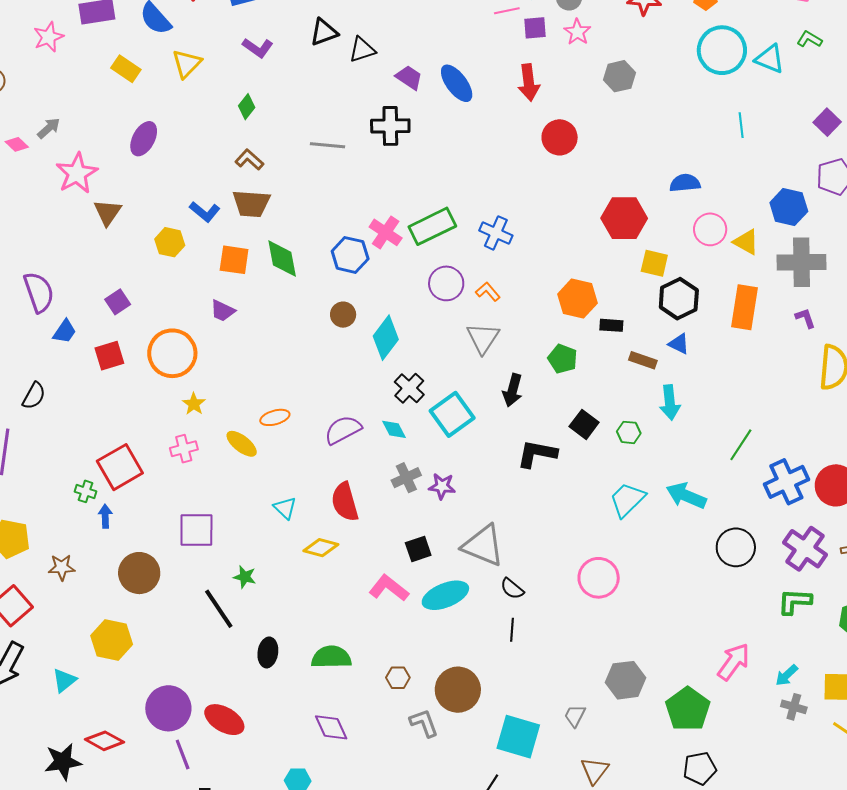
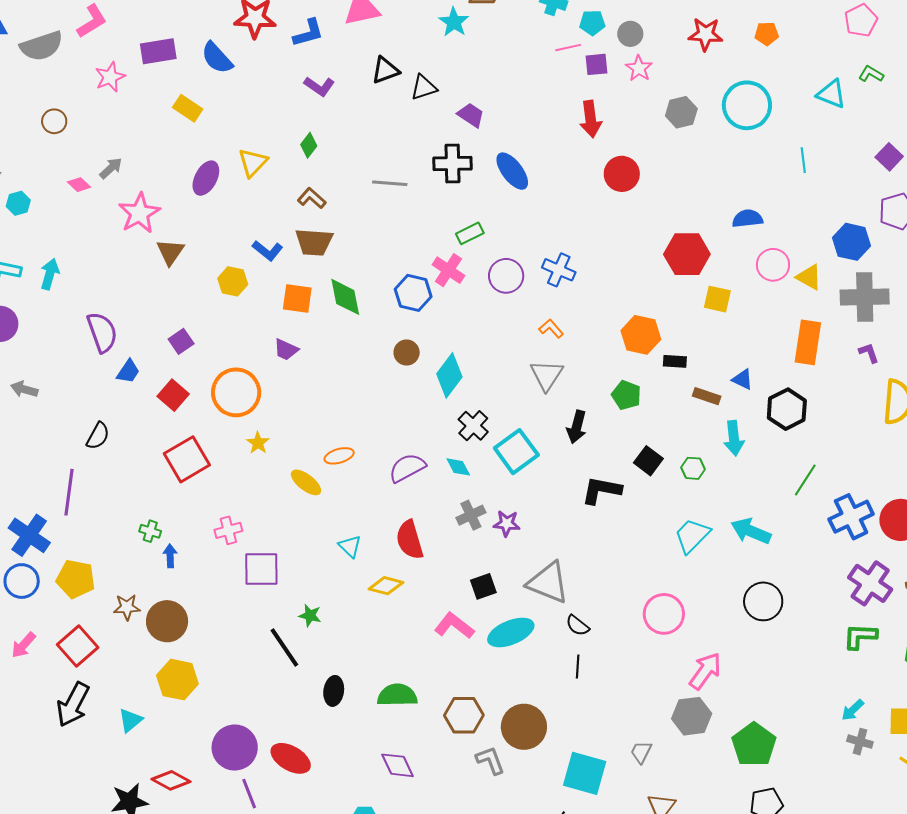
cyan circle: (722, 50) -> (747, 105), moved
yellow triangle: (187, 64) -> (253, 162), moved
blue ellipse: (457, 83) -> (512, 171), moved
green rectangle: (432, 226) -> (470, 233), moved, size x0.6
purple circle: (446, 283) -> (506, 276), moved
black hexagon: (679, 299) -> (787, 409), moved
red square: (109, 356) -> (173, 395), turned -32
pink cross: (184, 449) -> (228, 530), moved
red square: (120, 467) -> (187, 459), moved
black circle: (736, 547) -> (763, 601), moved
brown circle: (139, 573) -> (167, 621), moved
pink arrow: (734, 662) -> (705, 671), moved
brown hexagon: (398, 678) -> (464, 715), size x1.6

